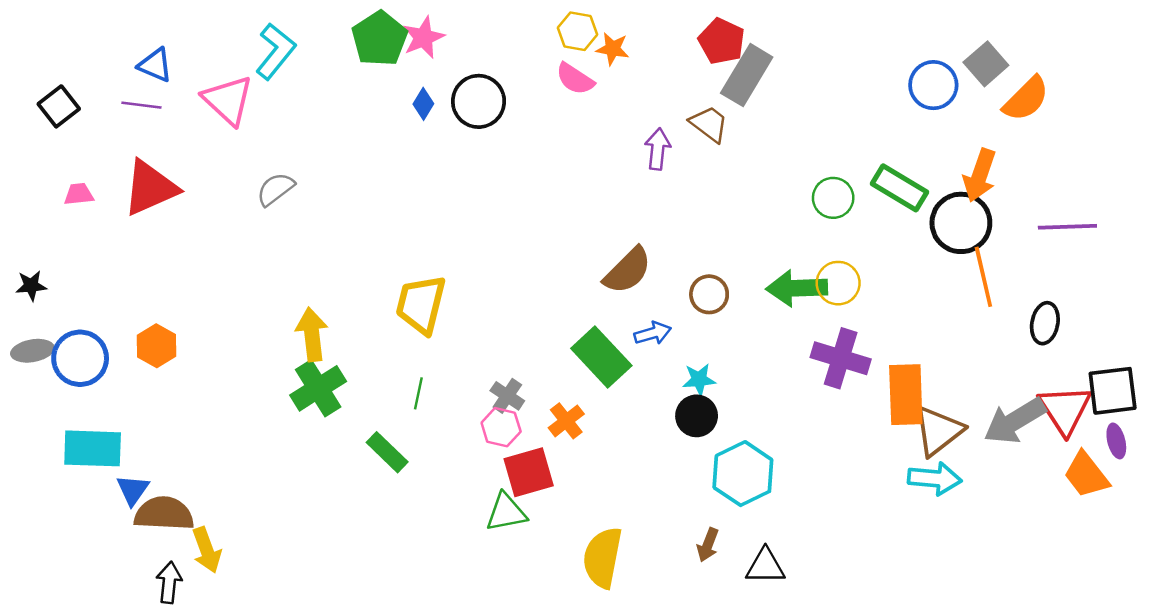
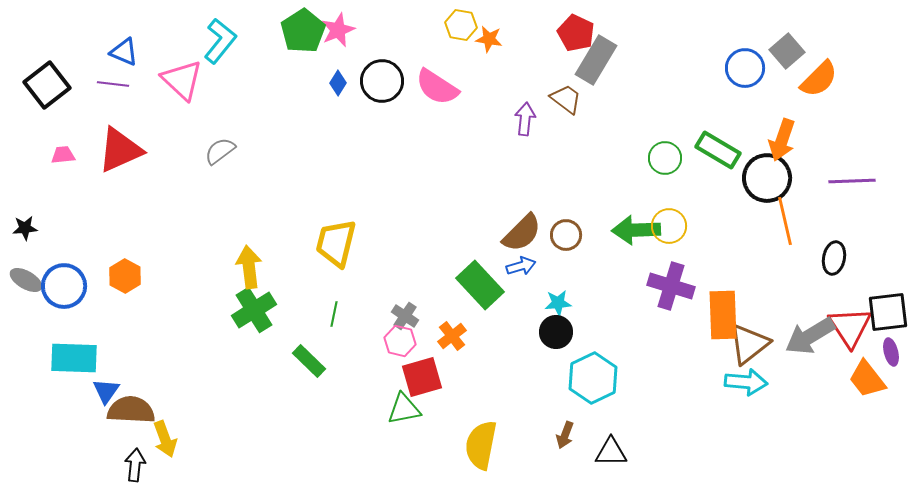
pink semicircle: (575, 79) -> (437, 87), moved, size x1.4
black square: (59, 106) -> (47, 85), size x1.4
brown semicircle: (628, 271) -> (522, 233), moved
gray ellipse: (32, 351) -> (26, 280), turned 40

